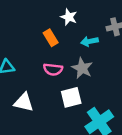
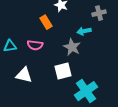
cyan arrow: (89, 41) -> (84, 31), moved
pink semicircle: (53, 69) -> (35, 45), moved

